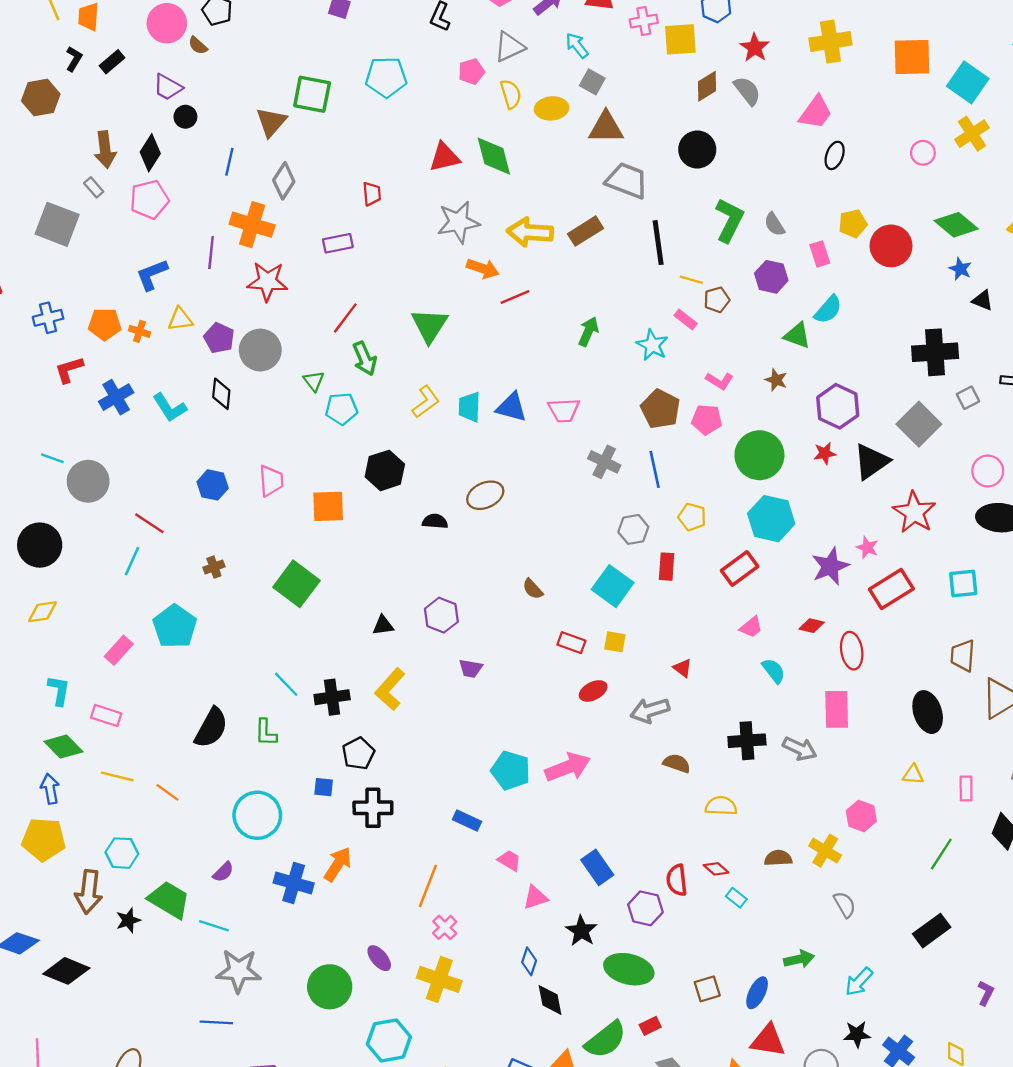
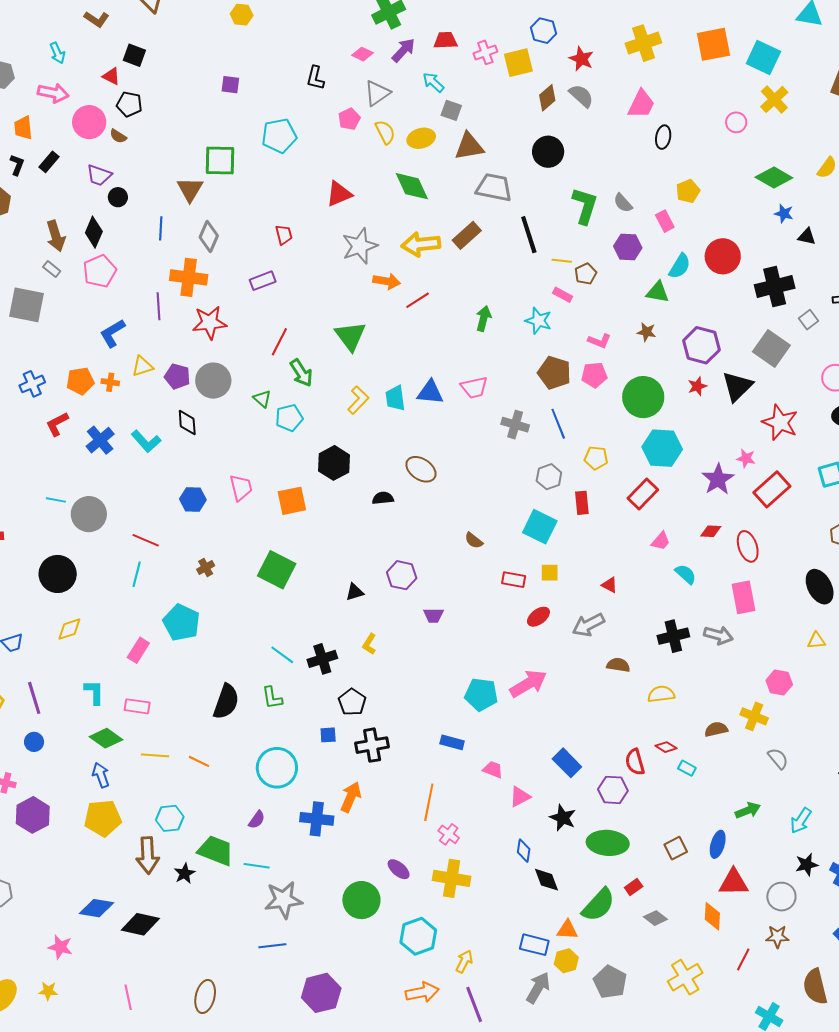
green diamond: (494, 156) -> (412, 186), moved
red circle: (891, 246) -> (723, 256), moved
brown ellipse: (485, 495) -> (421, 469), turned 68
yellow L-shape: (390, 689) -> (369, 644), size x0.6

